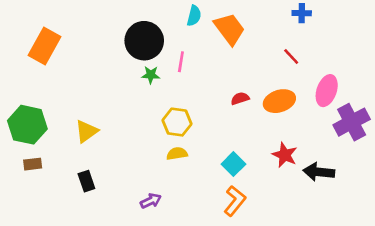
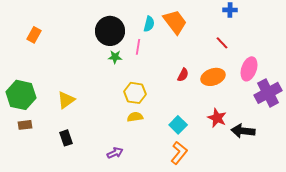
cyan semicircle: (194, 16) -> (149, 24), moved
orange rectangle: (44, 46) -> (34, 35), size x0.6
red semicircle: (240, 98) -> (183, 75), turned 136

